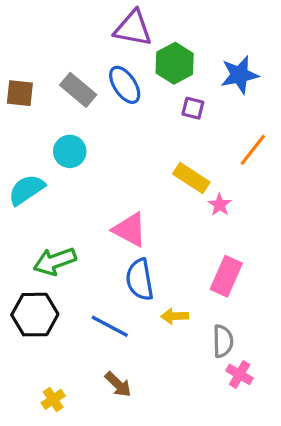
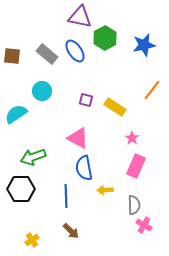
purple square: (193, 108) -> (86, 100), moved
pink star: (220, 205) -> (132, 138), moved
blue line: (110, 326) -> (66, 196), turned 60

